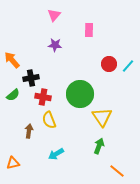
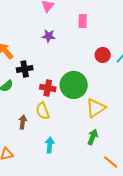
red cross: (43, 97) -> (48, 88), moved
yellow triangle: (102, 117) -> (96, 108), turned 30
cyan arrow: (56, 154) -> (50, 145), turned 126

